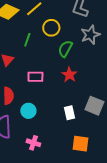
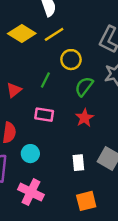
green line: (27, 40) -> (45, 80), moved
pink cross: (33, 143) -> (31, 192), size x1.5
orange square: (80, 144) -> (86, 201), turned -30

